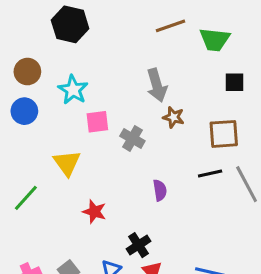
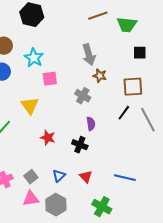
gray cross: (132, 139) -> (83, 96), moved
black line: (210, 174) -> (124, 113), turned -42
black cross: (139, 245) -> (80, 145), moved, turned -35

